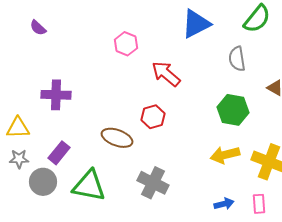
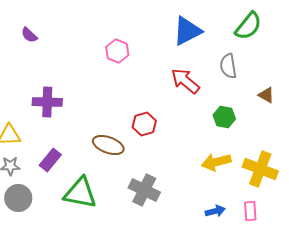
red arrow: (166, 74) -> (185, 81), moved
green hexagon: (233, 110) -> (224, 117), size x0.7
gray circle: (43, 182) -> (18, 198), moved

